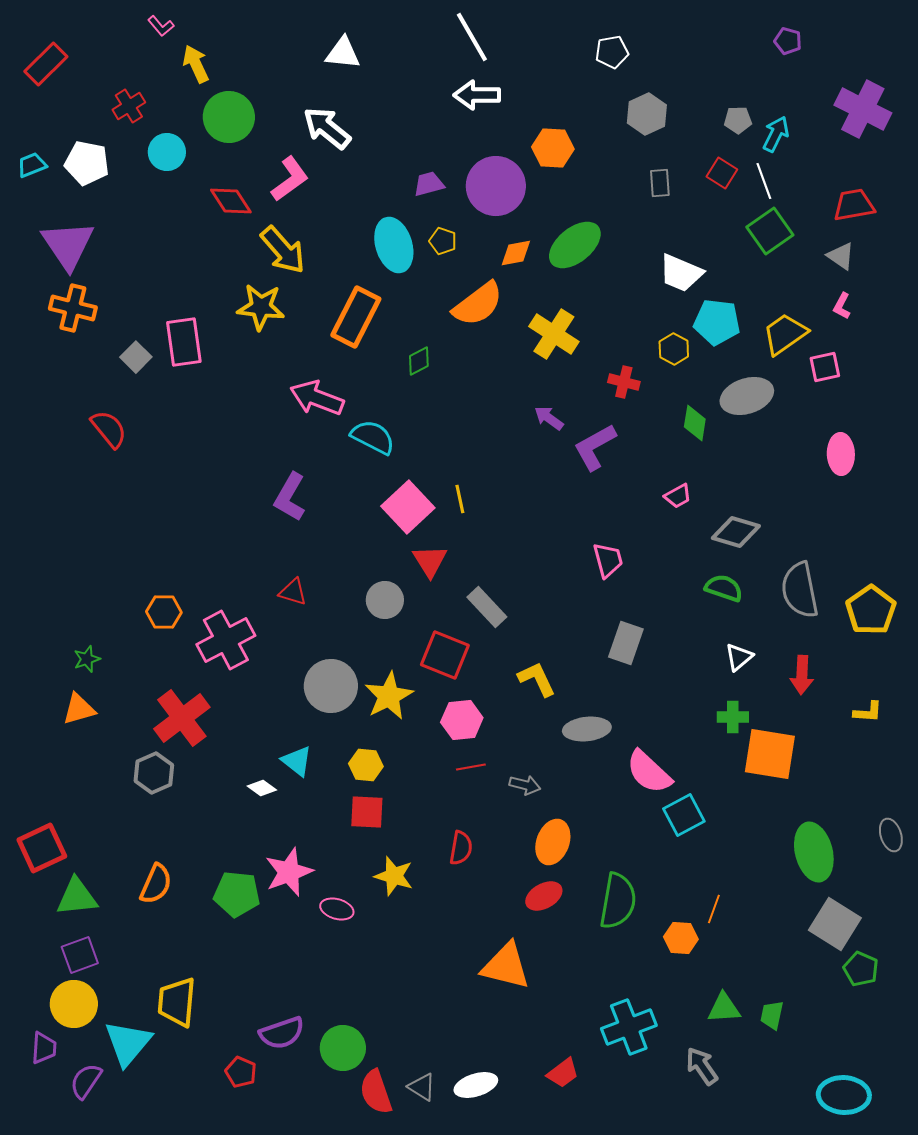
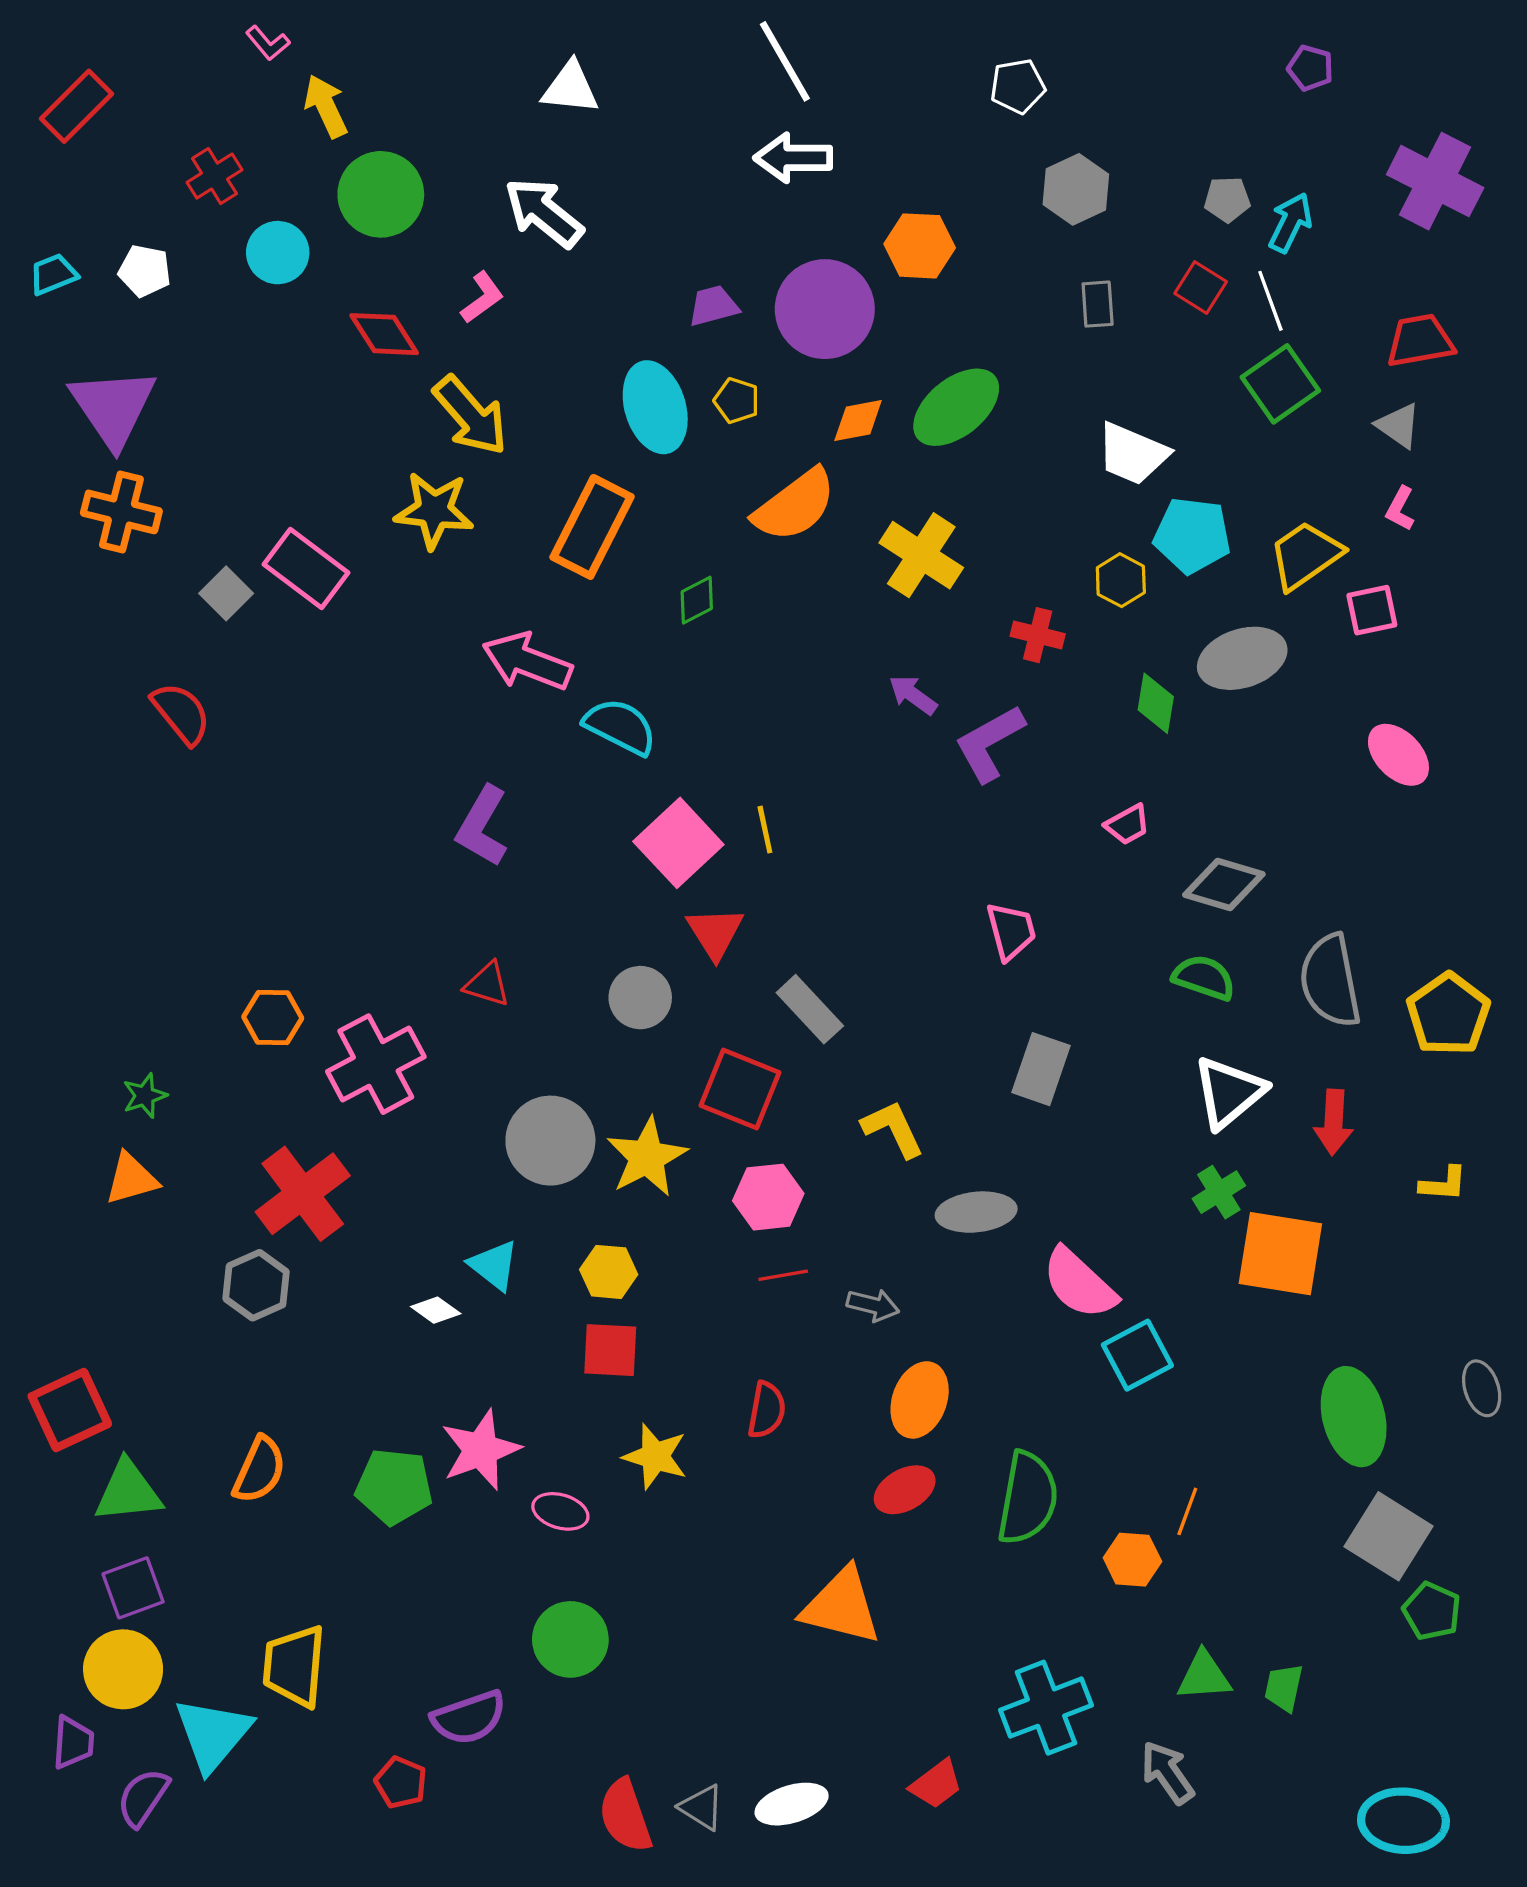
white pentagon: (87, 163) -> (145, 271), size x0.7
pink L-shape: (290, 179) -> (482, 297), size x0.7
pink rectangle: (184, 342) -> (306, 569), turned -45
pink ellipse: (841, 454) -> (1398, 755), turned -42
white triangle: (739, 657) -> (1229, 1092), size x1.6
green cross: (733, 717) -> (1219, 1192), turned -32
green circle: (343, 1048) -> (570, 1639), moved

